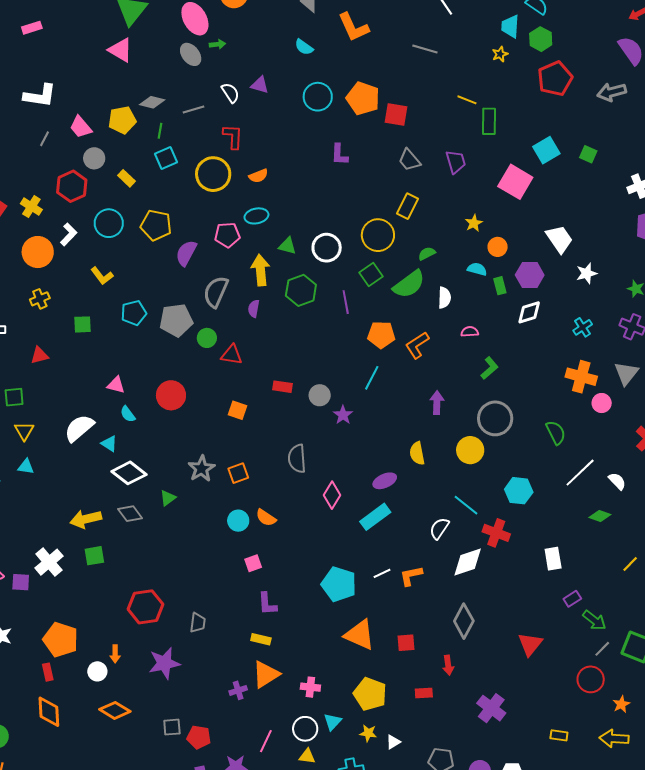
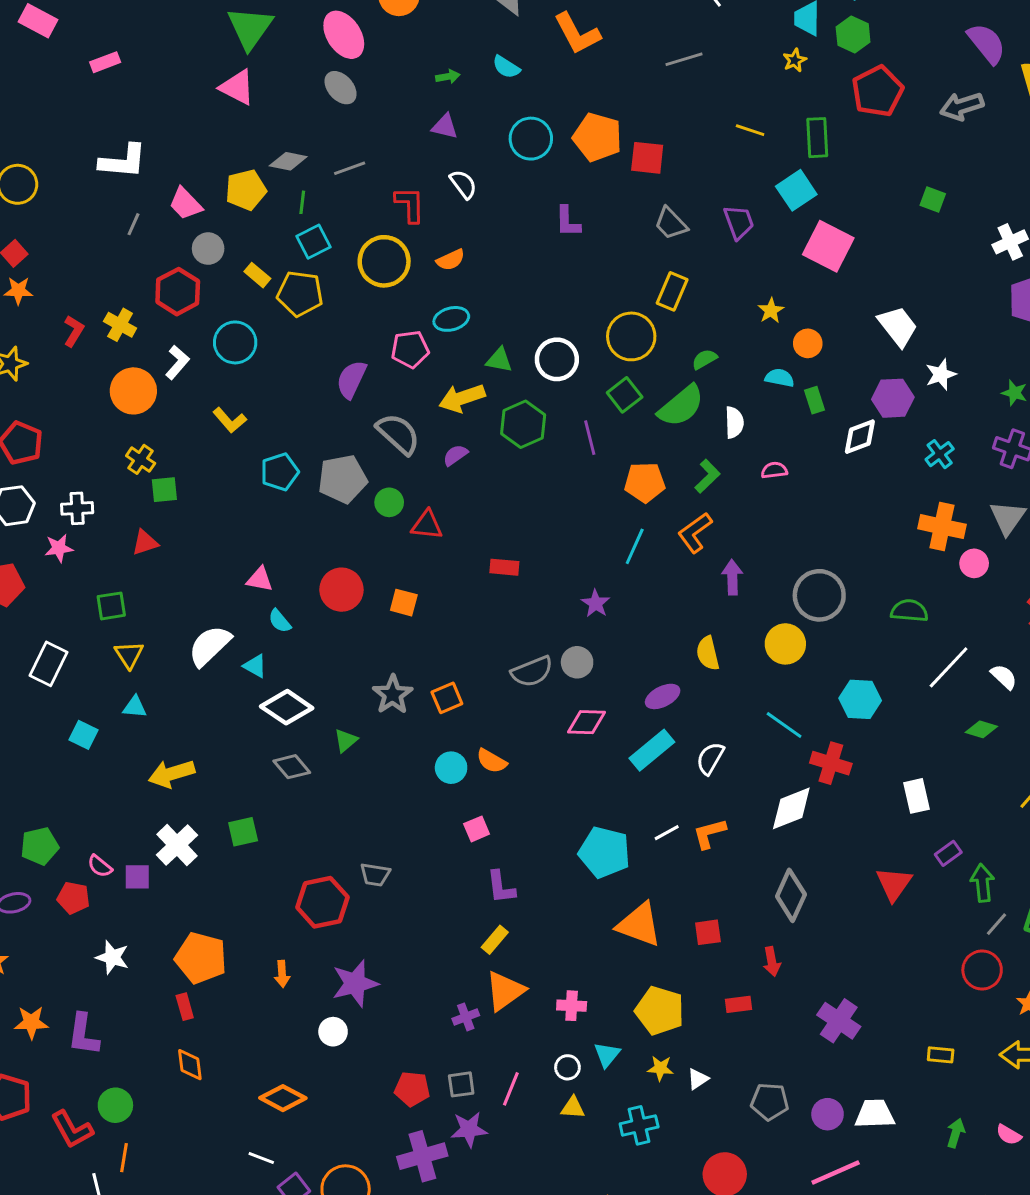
green arrow: (217, 44) -> (448, 77), moved
gray line: (425, 49) -> (684, 59), turned -30
white semicircle: (230, 93) -> (463, 184), moved
green rectangle: (489, 121) -> (817, 138), moved
cyan square: (546, 150) -> (796, 190), moved
yellow pentagon: (156, 225) -> (300, 294), moved
yellow arrow: (260, 270) -> (462, 398), turned -100
purple hexagon: (530, 275) -> (893, 398), moved
gray semicircle: (216, 292) -> (398, 434), turned 112
yellow cross: (40, 299) -> (141, 459), turned -30
purple semicircle: (254, 309) -> (455, 455), turned 48
green square: (82, 324) -> (164, 490), moved
orange L-shape: (417, 345) -> (695, 533), moved
green L-shape: (490, 368) -> (707, 476), moved
gray circle: (320, 395) -> (577, 662), moved
orange square: (238, 410) -> (404, 603), moved
green semicircle: (556, 433) -> (909, 611), turned -55
gray semicircle: (297, 459) -> (532, 672), turned -104
pink diamond: (332, 495) -> (586, 722), turned 64
yellow arrow: (86, 519) -> (172, 774), moved
white semicircle: (439, 528) -> (710, 758), moved
green arrow: (594, 620) -> (982, 883), turned -130
gray trapezoid: (198, 623) -> (375, 875), moved, turned 95
yellow rectangle: (261, 639) -> (495, 940), turned -60
red triangle: (530, 644) -> (894, 884), moved
white circle: (97, 671) -> (333, 1032), moved
orange diamond: (115, 710) -> (283, 1098), moved
orange diamond: (49, 712) -> (190, 1065), size x0.7
gray square: (172, 727) -> (461, 1084), moved
white circle: (305, 729) -> (567, 1067), size x0.7

